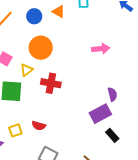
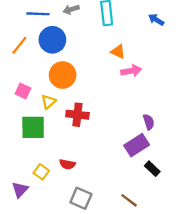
orange triangle: (59, 11) -> (118, 52), moved
blue circle: (34, 16) -> (52, 40), size x1.5
yellow square: (15, 130) -> (41, 172), turned -32

